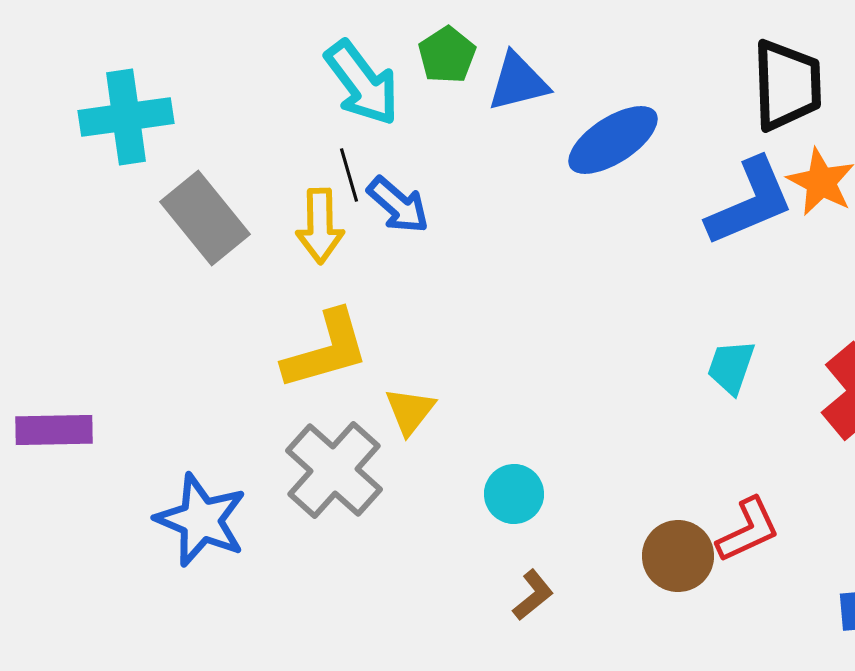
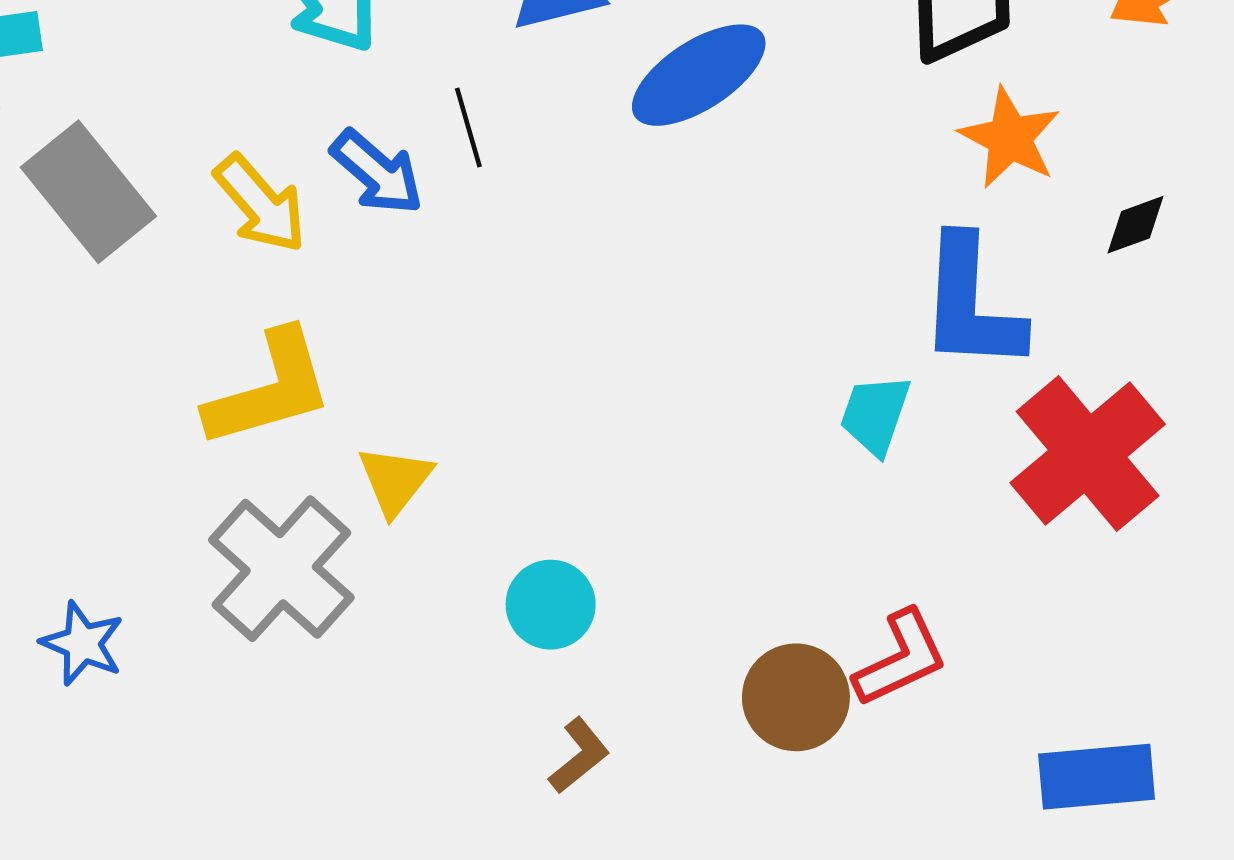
black line: (349, 175) -> (468, 127), moved
blue L-shape: (750, 202) -> (971, 304), moved, turned 116
yellow arrow: (320, 226) -> (260, 204), turned -40
blue star: (201, 520) -> (82, 643), size x0.6

